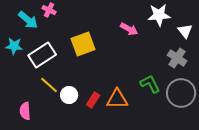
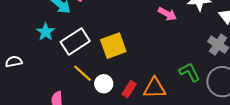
yellow square: (83, 44) -> (113, 46), moved
cyan star: (14, 46) -> (46, 32), turned 30

